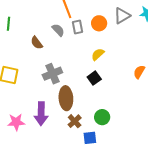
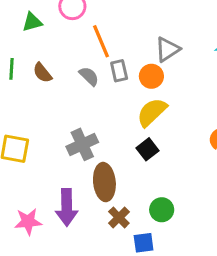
gray triangle: (122, 16) -> (167, 49), moved
orange circle: (99, 23) -> (151, 76), moved
brown semicircle: (37, 43) -> (42, 73), moved
yellow semicircle: (98, 54) -> (152, 112), size x1.5

